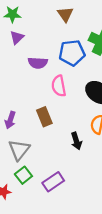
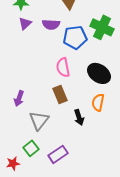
purple semicircle: (38, 63) -> (51, 24), moved
brown rectangle: (44, 117) -> (60, 94), moved
gray triangle: (19, 150) -> (39, 120), moved

